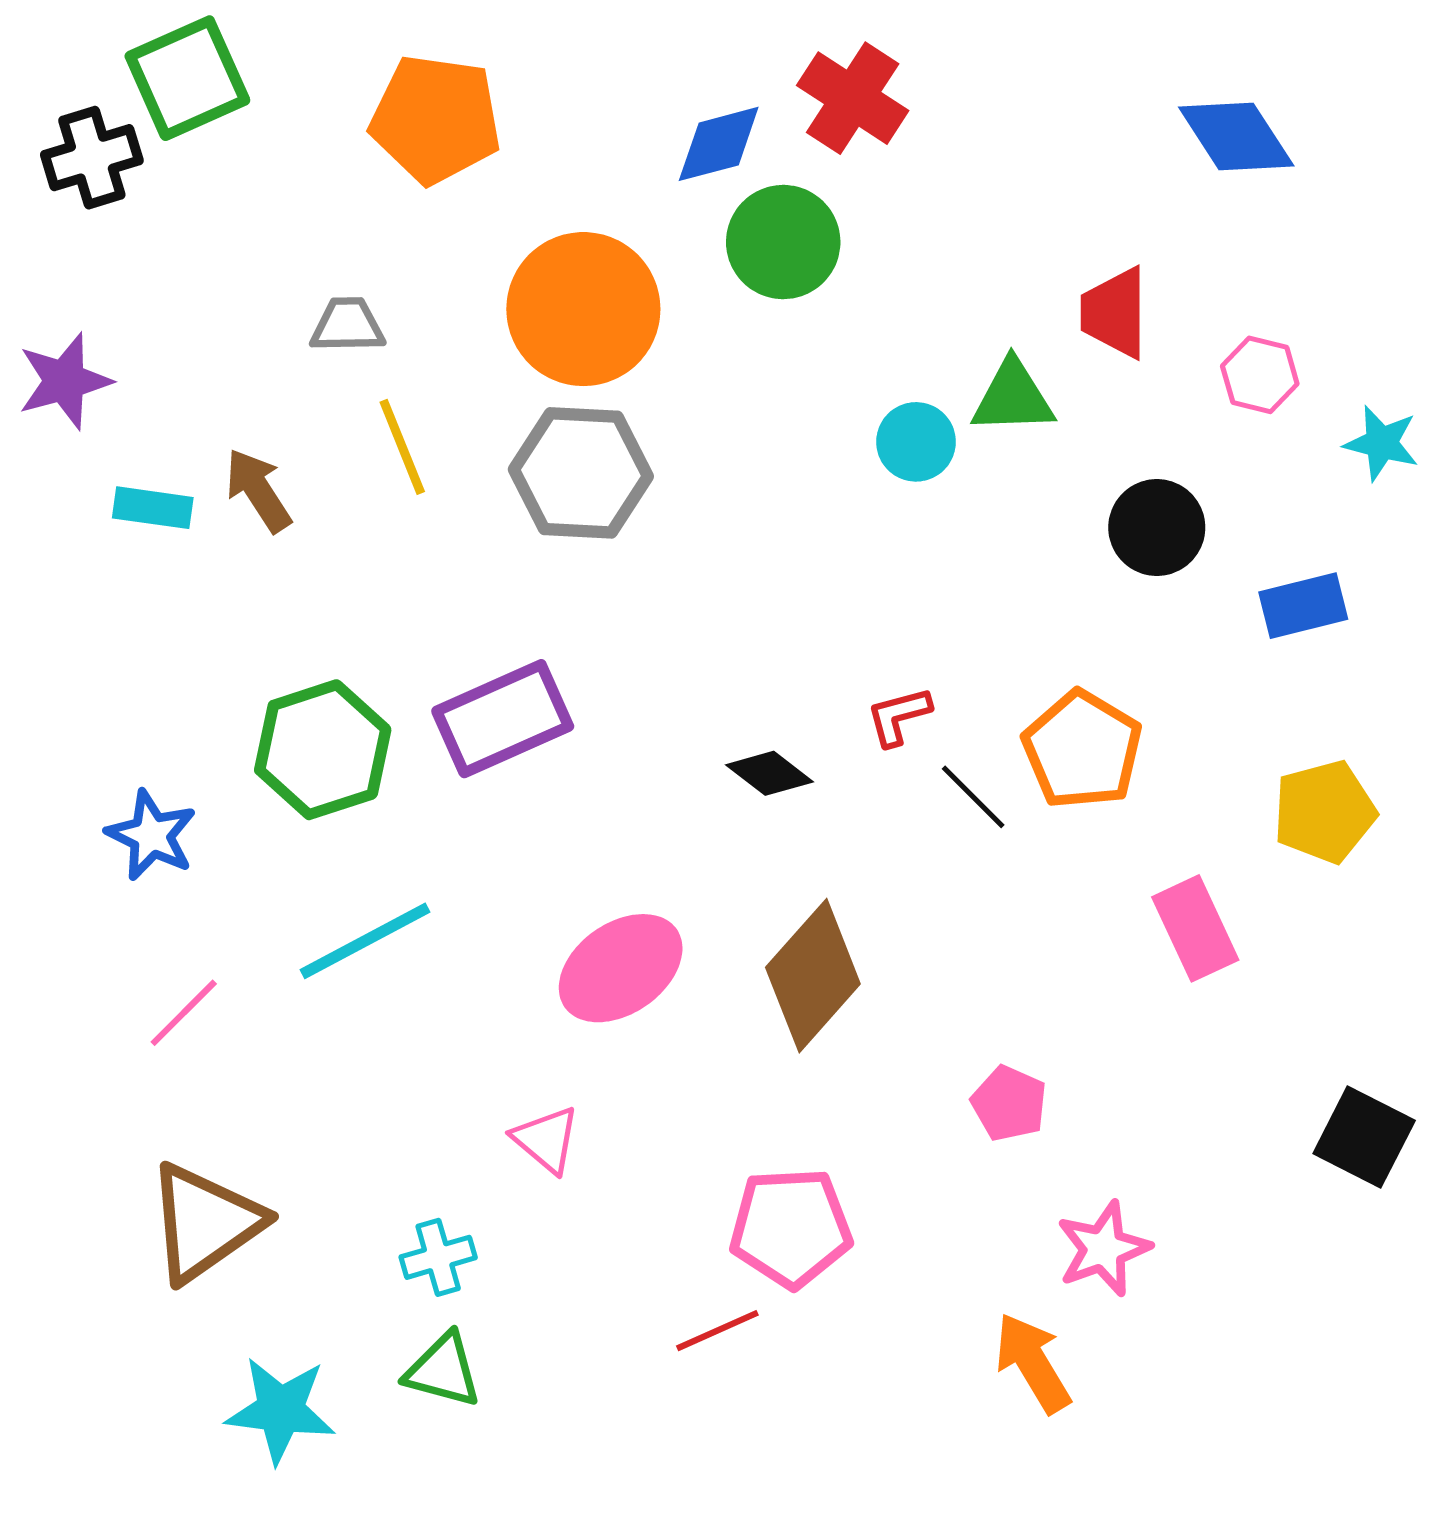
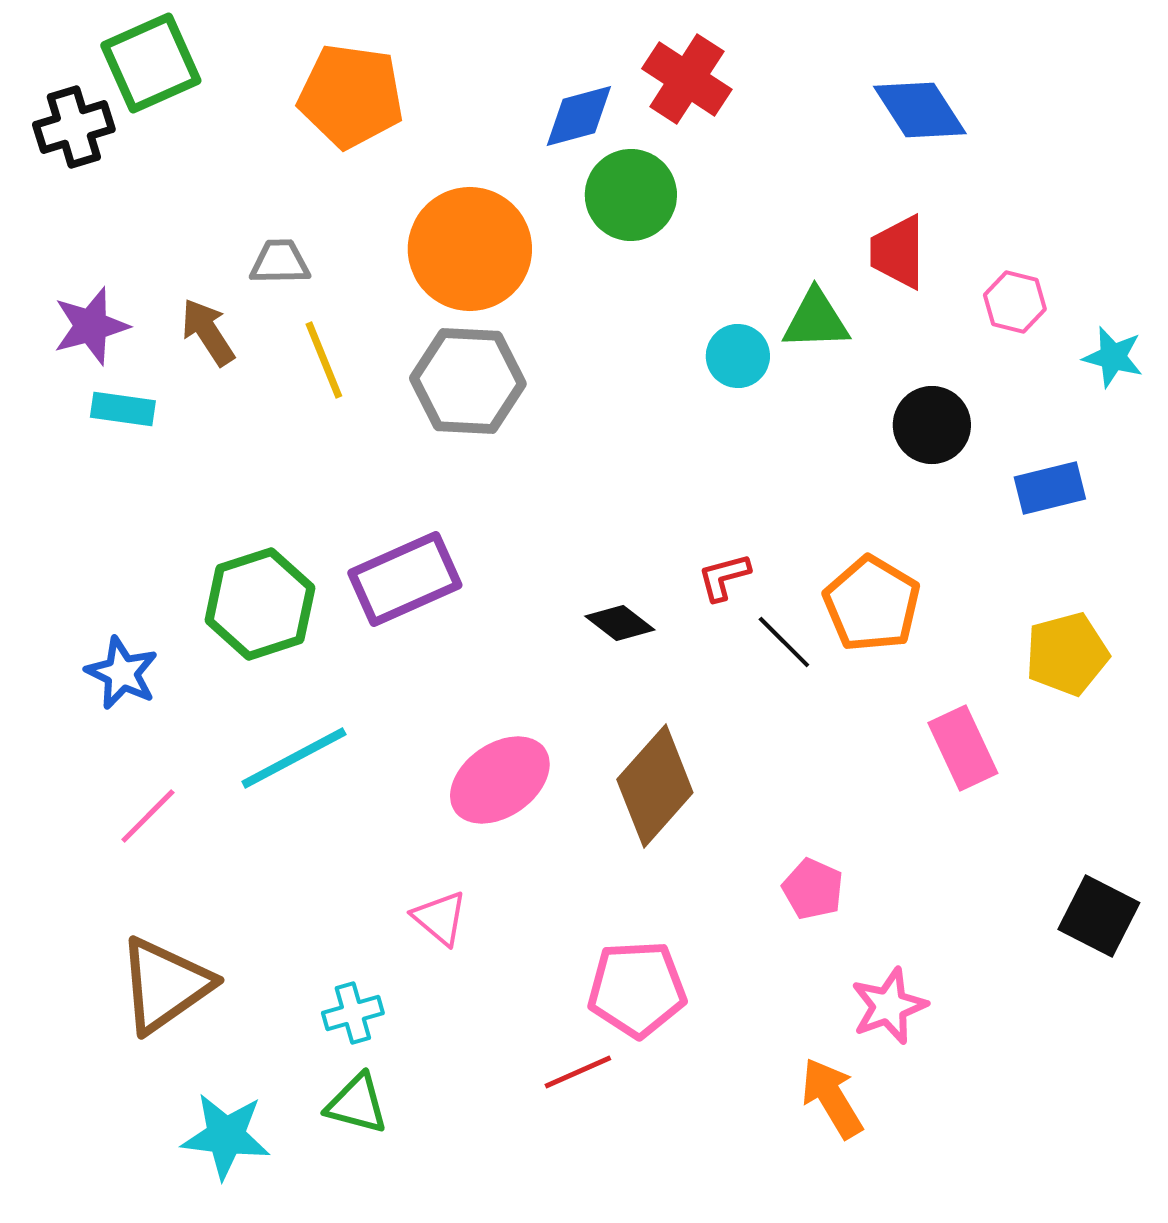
blue diamond: (1236, 137) -> (920, 110), moved
purple star: (65, 381) -> (91, 326), moved
brown arrow: (258, 490) -> (208, 332), moved

